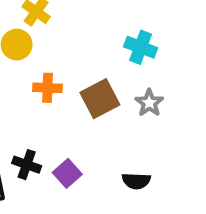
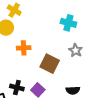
brown square: (100, 99) -> (50, 64), moved, turned -30

